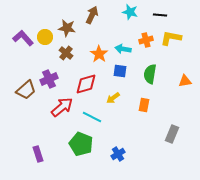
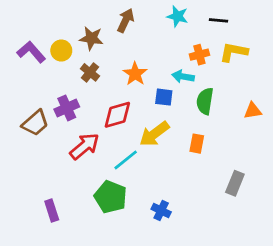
cyan arrow: (123, 49) -> (183, 77), moved
yellow arrow: (113, 98) -> (154, 134), size x1.6
cyan line: (92, 117) -> (126, 160), turned -66
blue cross: (118, 154) -> (161, 211), turned -32

